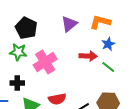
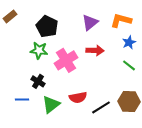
red arrow: (88, 56) -> (95, 50), moved
black cross: (17, 83) -> (38, 81), turned 32

